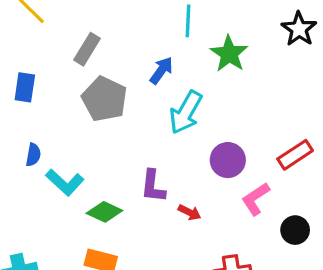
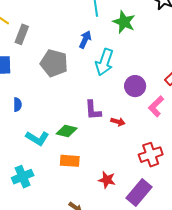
gray rectangle: (87, 49) -> (22, 34), moved
cyan L-shape: (65, 182) -> (37, 138), moved

